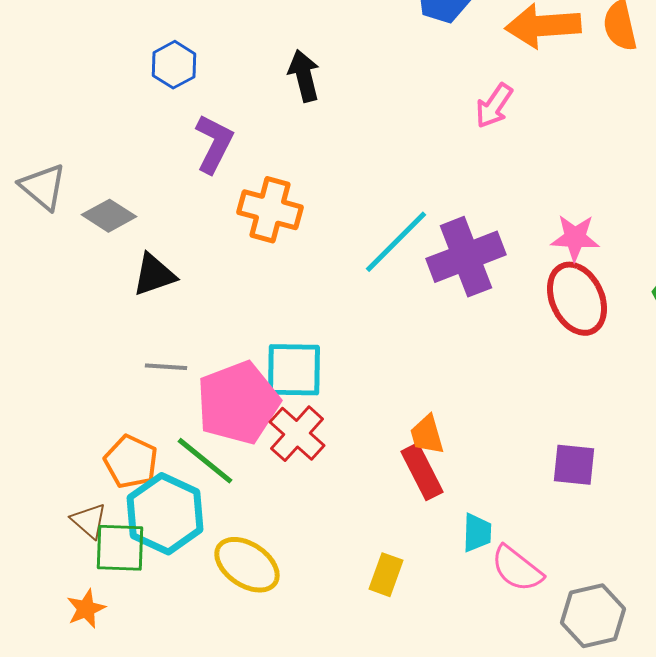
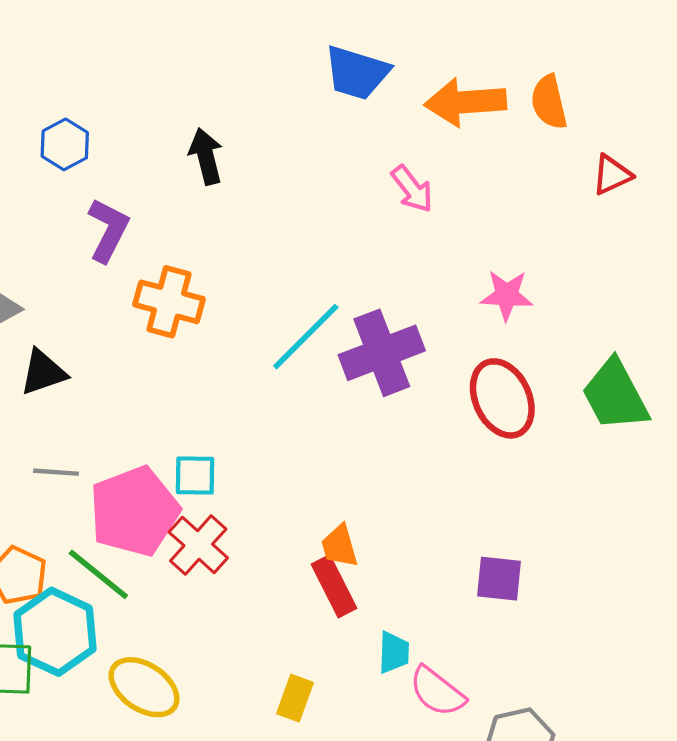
pink arrow: (494, 106) -> (412, 189), turned -72
pink star: (575, 238) -> (507, 295), moved
cyan square: (294, 370) -> (195, 475), size x0.7

